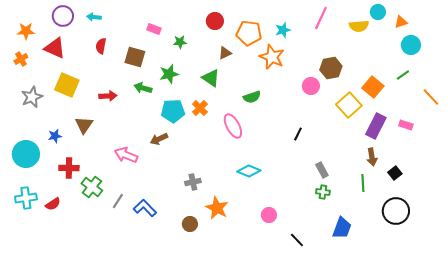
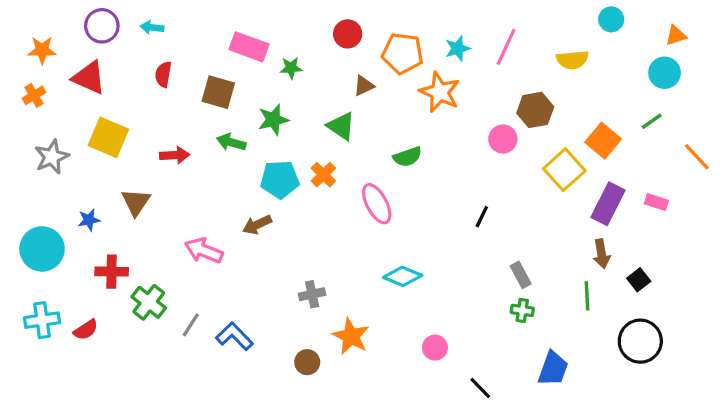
pink line: (321, 18) -> (506, 47), moved
orange triangle: (401, 22) -> (676, 36), moved
yellow semicircle: (359, 26) -> (572, 60), moved
pink rectangle: (154, 29) -> (249, 47), size x1.6

